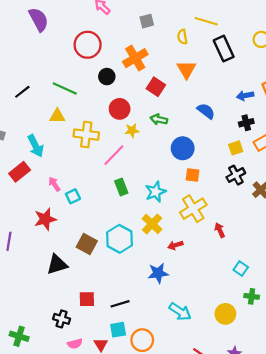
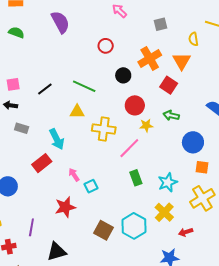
red circle: (88, 45) -> (106, 46), size x0.6
orange triangle: (186, 70) -> (182, 61), moved
black triangle: (57, 264) -> (57, 252), moved

